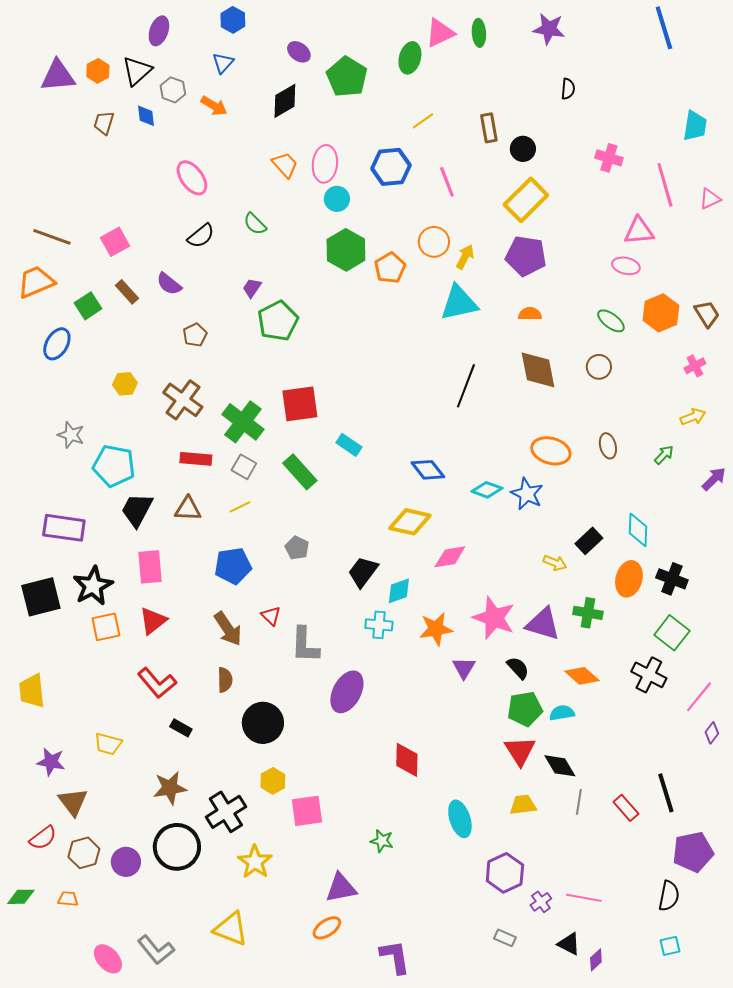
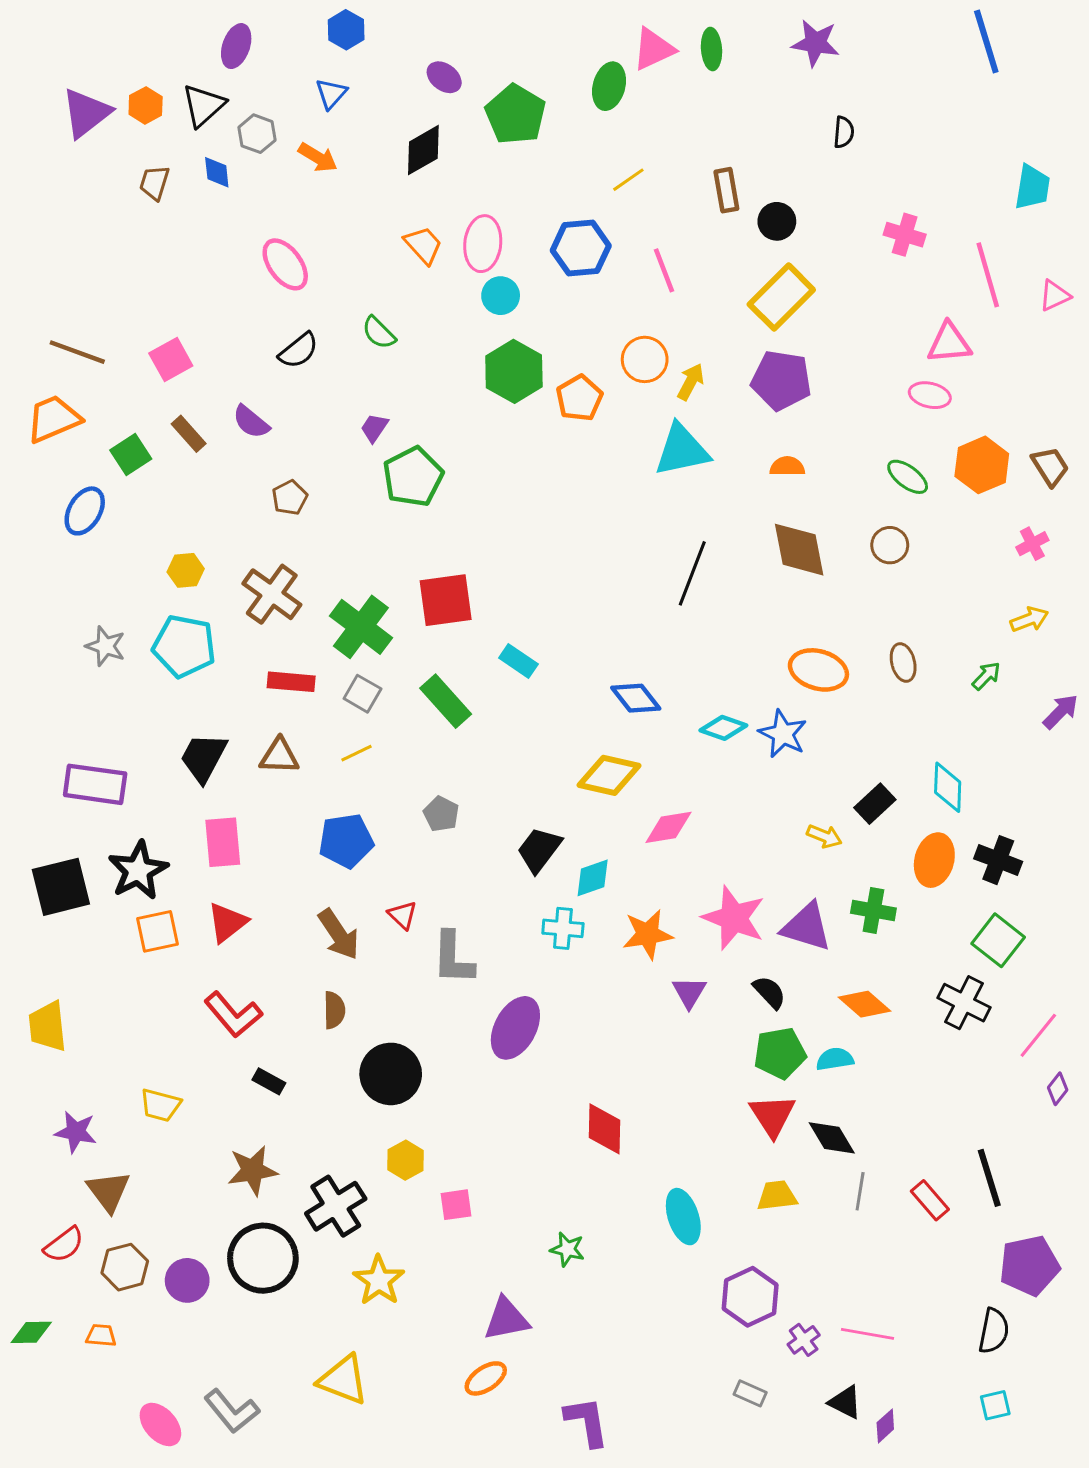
purple triangle: (58, 76) -> (86, 113), turned -33
cyan pentagon: (114, 466) -> (184, 646), moved
pink square: (307, 811) -> (456, 1205), size x0.7

